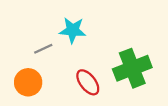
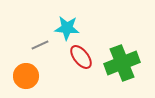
red ellipse: (88, 82) -> (81, 57), moved

